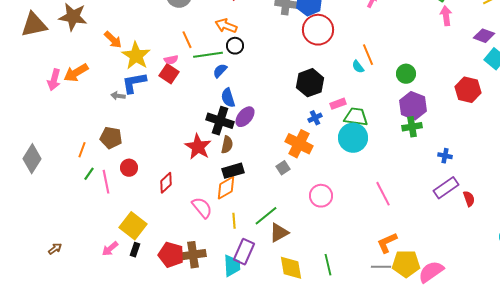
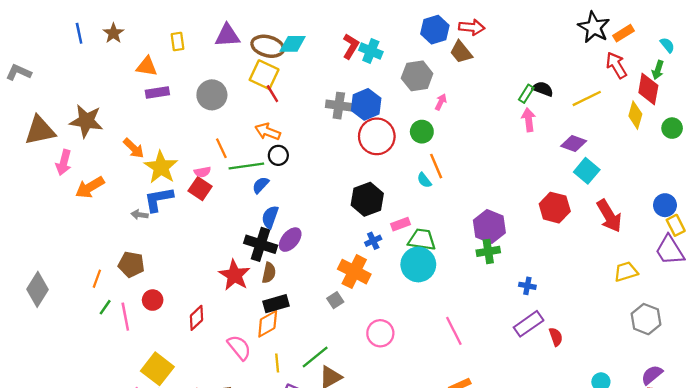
green circle: (406, 74) -> (422, 132), moved
pink arrow: (54, 80) -> (64, 162), moved
blue semicircle: (228, 98) -> (270, 217), turned 36

